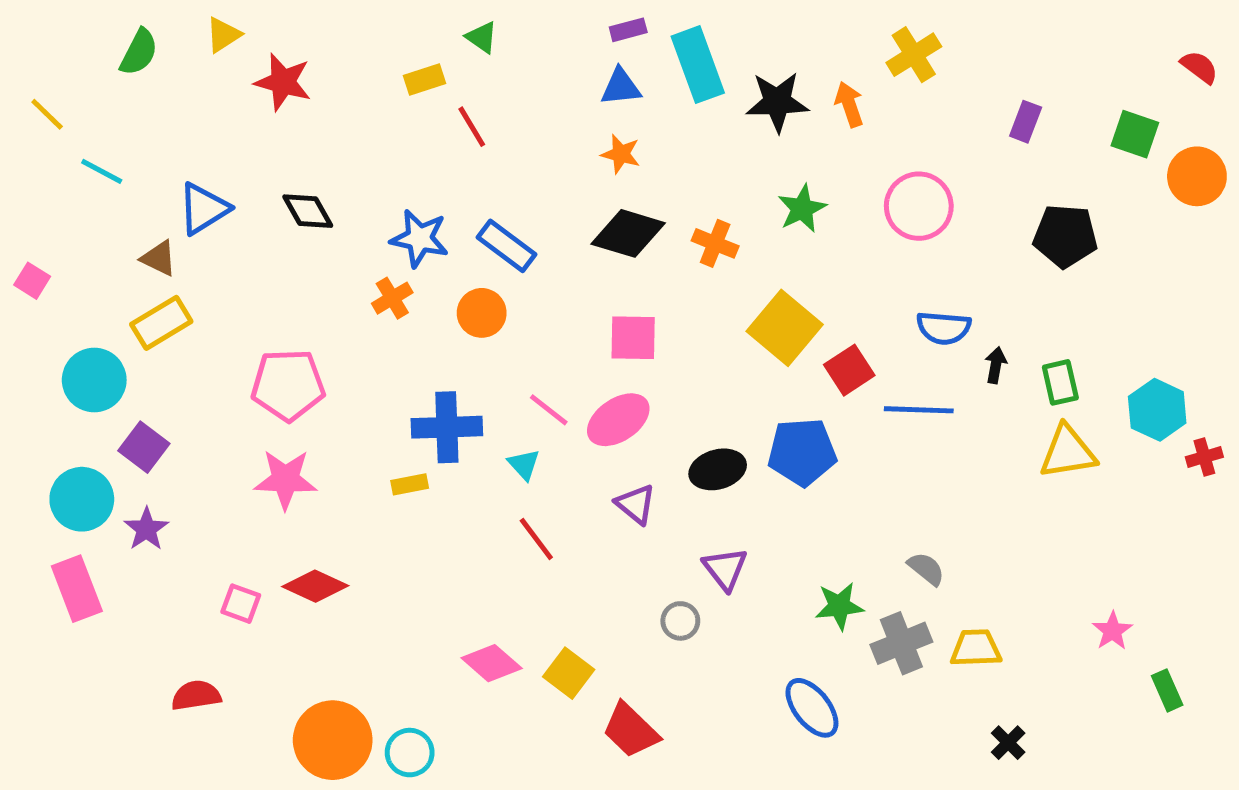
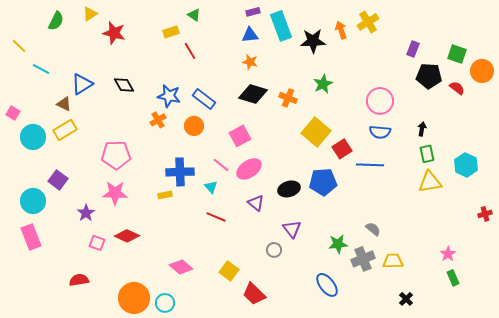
red semicircle: (1199, 67) -> (457, 88), moved
orange arrow: (849, 104) -> (341, 30), moved
pink circle: (919, 206) -> (380, 101), moved
black pentagon: (1065, 236) -> (429, 76), moved
pink square: (633, 338) -> (240, 136), moved, turned -30
black arrow: (996, 365) -> (422, 129), moved
cyan circle: (94, 380) -> (33, 137), moved
red cross: (1204, 457) -> (485, 214), moved
purple star: (146, 529) -> (86, 213), moved
red line: (536, 539) -> (216, 217), turned -30
pink diamond: (492, 663) -> (181, 267), moved
green rectangle: (1167, 690) -> (453, 278), moved

